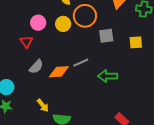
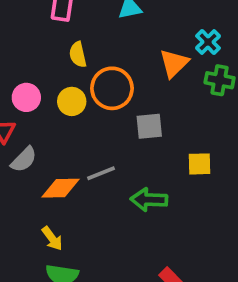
yellow square: (136, 42) -> (200, 164), moved
gray semicircle: (36, 67) -> (24, 160), moved
yellow arrow: (43, 105) -> (52, 238), moved

